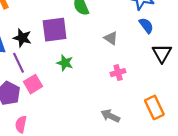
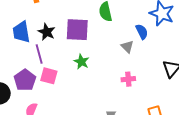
blue semicircle: (146, 26) -> (142, 32), moved
pink square: (33, 84) -> (49, 76), turned 36

